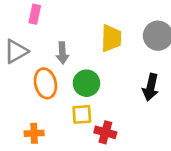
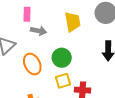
pink rectangle: (35, 14) -> (27, 14), moved
gray arrow: (62, 53) -> (39, 31), moved, turned -63

